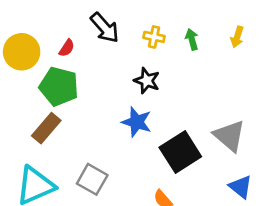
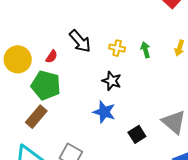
black square: (180, 152) -> (137, 134), size x0.6

